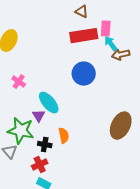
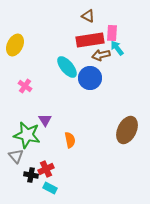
brown arrow: (121, 55) -> (101, 55), moved
cyan ellipse: (49, 103) -> (67, 67), moved
black cross: (45, 145) -> (31, 175), moved

